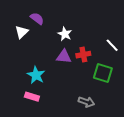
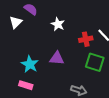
red cross: (83, 55) -> (86, 39), moved
purple triangle: (64, 57) -> (57, 58), moved

